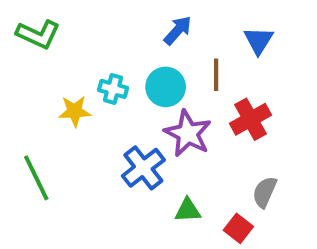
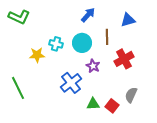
blue triangle: (259, 40) -> (128, 20), turned 42
purple star: (188, 133) -> (93, 66), size x0.6
red square: (238, 228) -> (112, 106), moved

